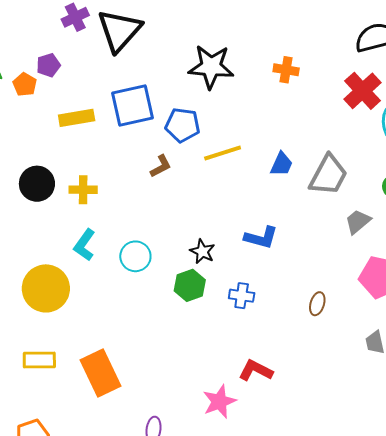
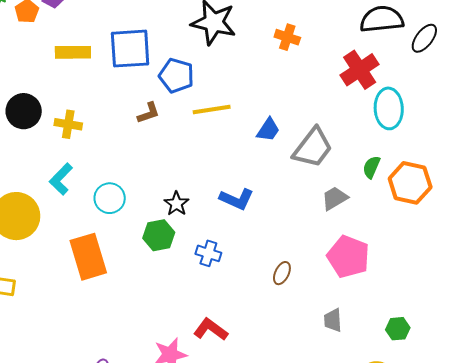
orange rectangle: (101, 373) -> (88, 257), moved

